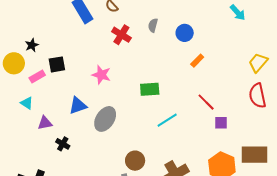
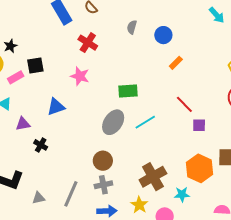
red cross: (121, 35) -> (88, 43), moved
gray ellipse: (105, 119) -> (113, 122), moved
brown circle: (135, 161) -> (103, 161), moved

